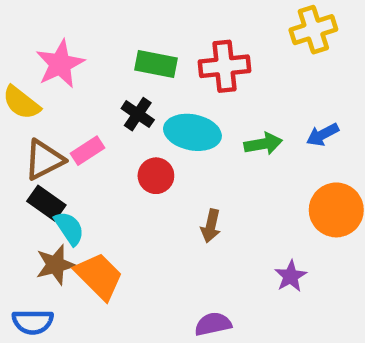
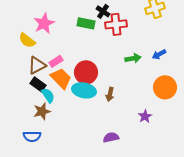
black cross: (138, 114) -> (103, 11), moved
cyan ellipse: (192, 132) -> (84, 90), moved
red circle: (156, 176) -> (86, 72), size x1.5
orange trapezoid: (99, 276) -> (61, 78), moved

